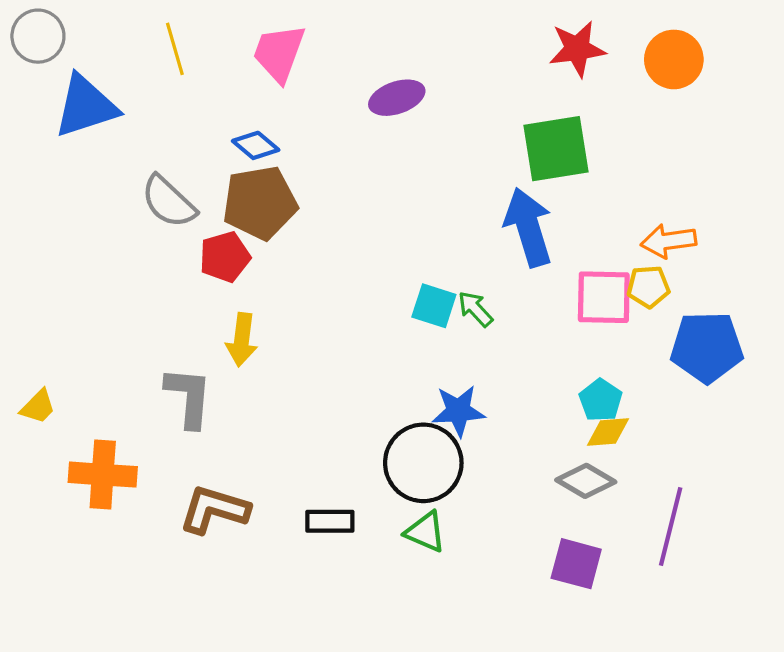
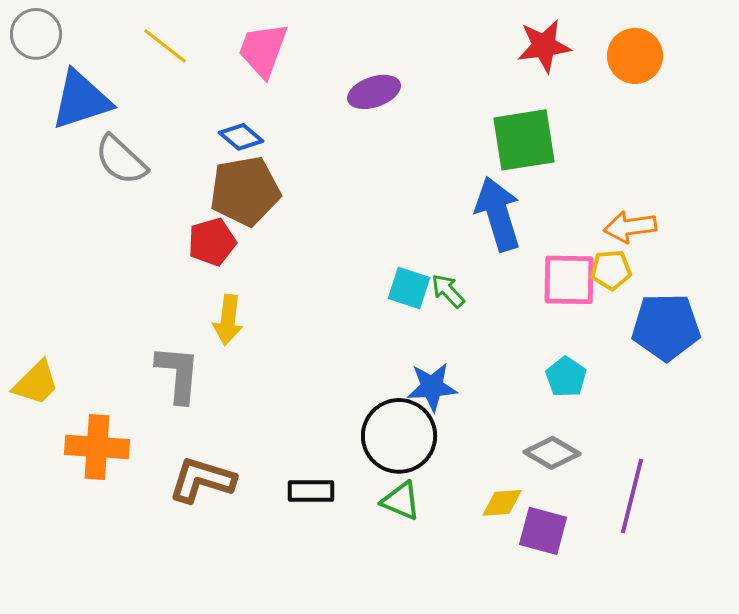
yellow line: (175, 49) -> (165, 46), turned -36
gray semicircle: (169, 202) -> (121, 160), moved
yellow trapezoid: (38, 407) -> (36, 383), size x1.4
yellow diamond: (608, 432) -> (502, 503), moved

